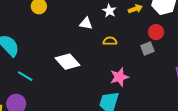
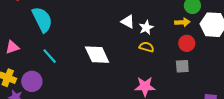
white star: (109, 11) -> (146, 28), moved
red circle: (156, 32) -> (187, 43), moved

